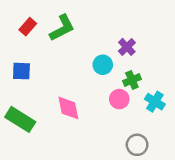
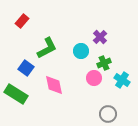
green L-shape: (62, 28) -> (47, 48), moved
blue square: (21, 71) -> (26, 68), moved, turned 35

